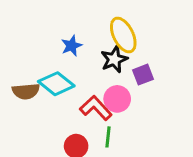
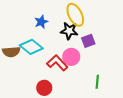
black star: (114, 59) -> (69, 31), turned 30
green line: (108, 137) -> (97, 82), moved

